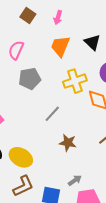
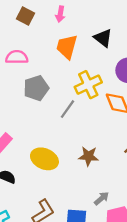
pink semicircle: (16, 50) -> (17, 57), turned 72
gray line: (52, 114) -> (67, 109), moved
yellow ellipse: (21, 157) -> (44, 159), moved

